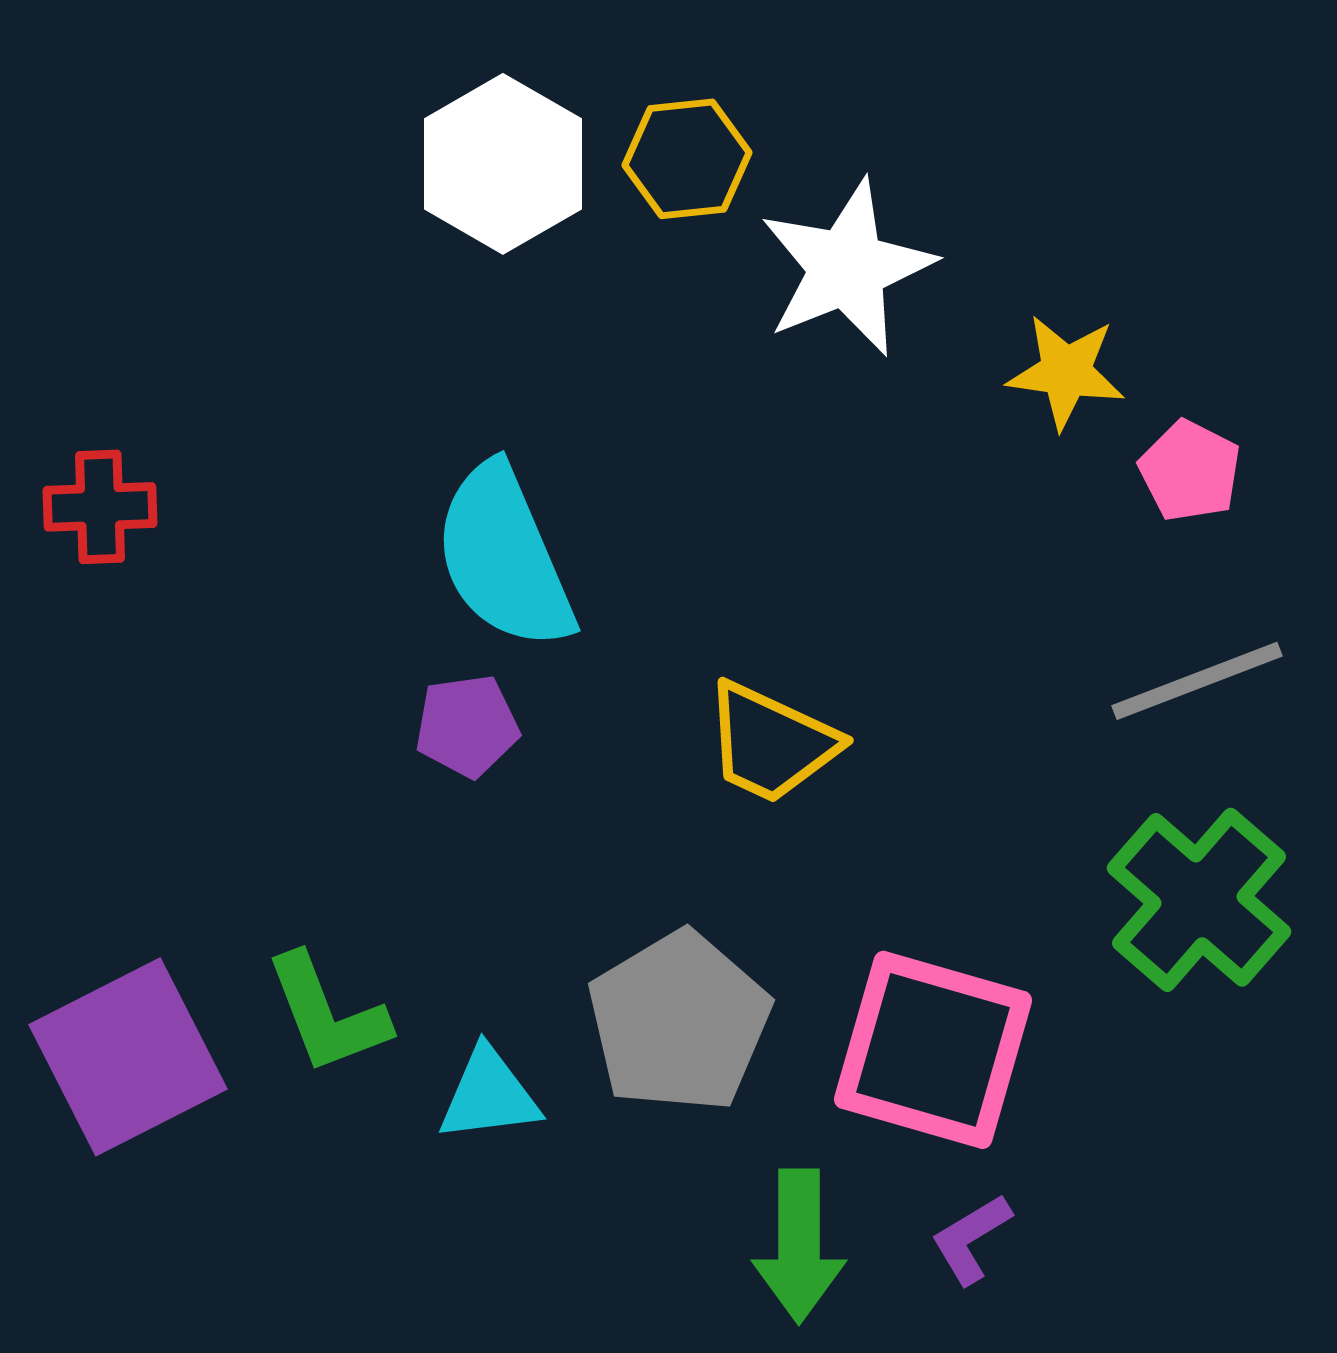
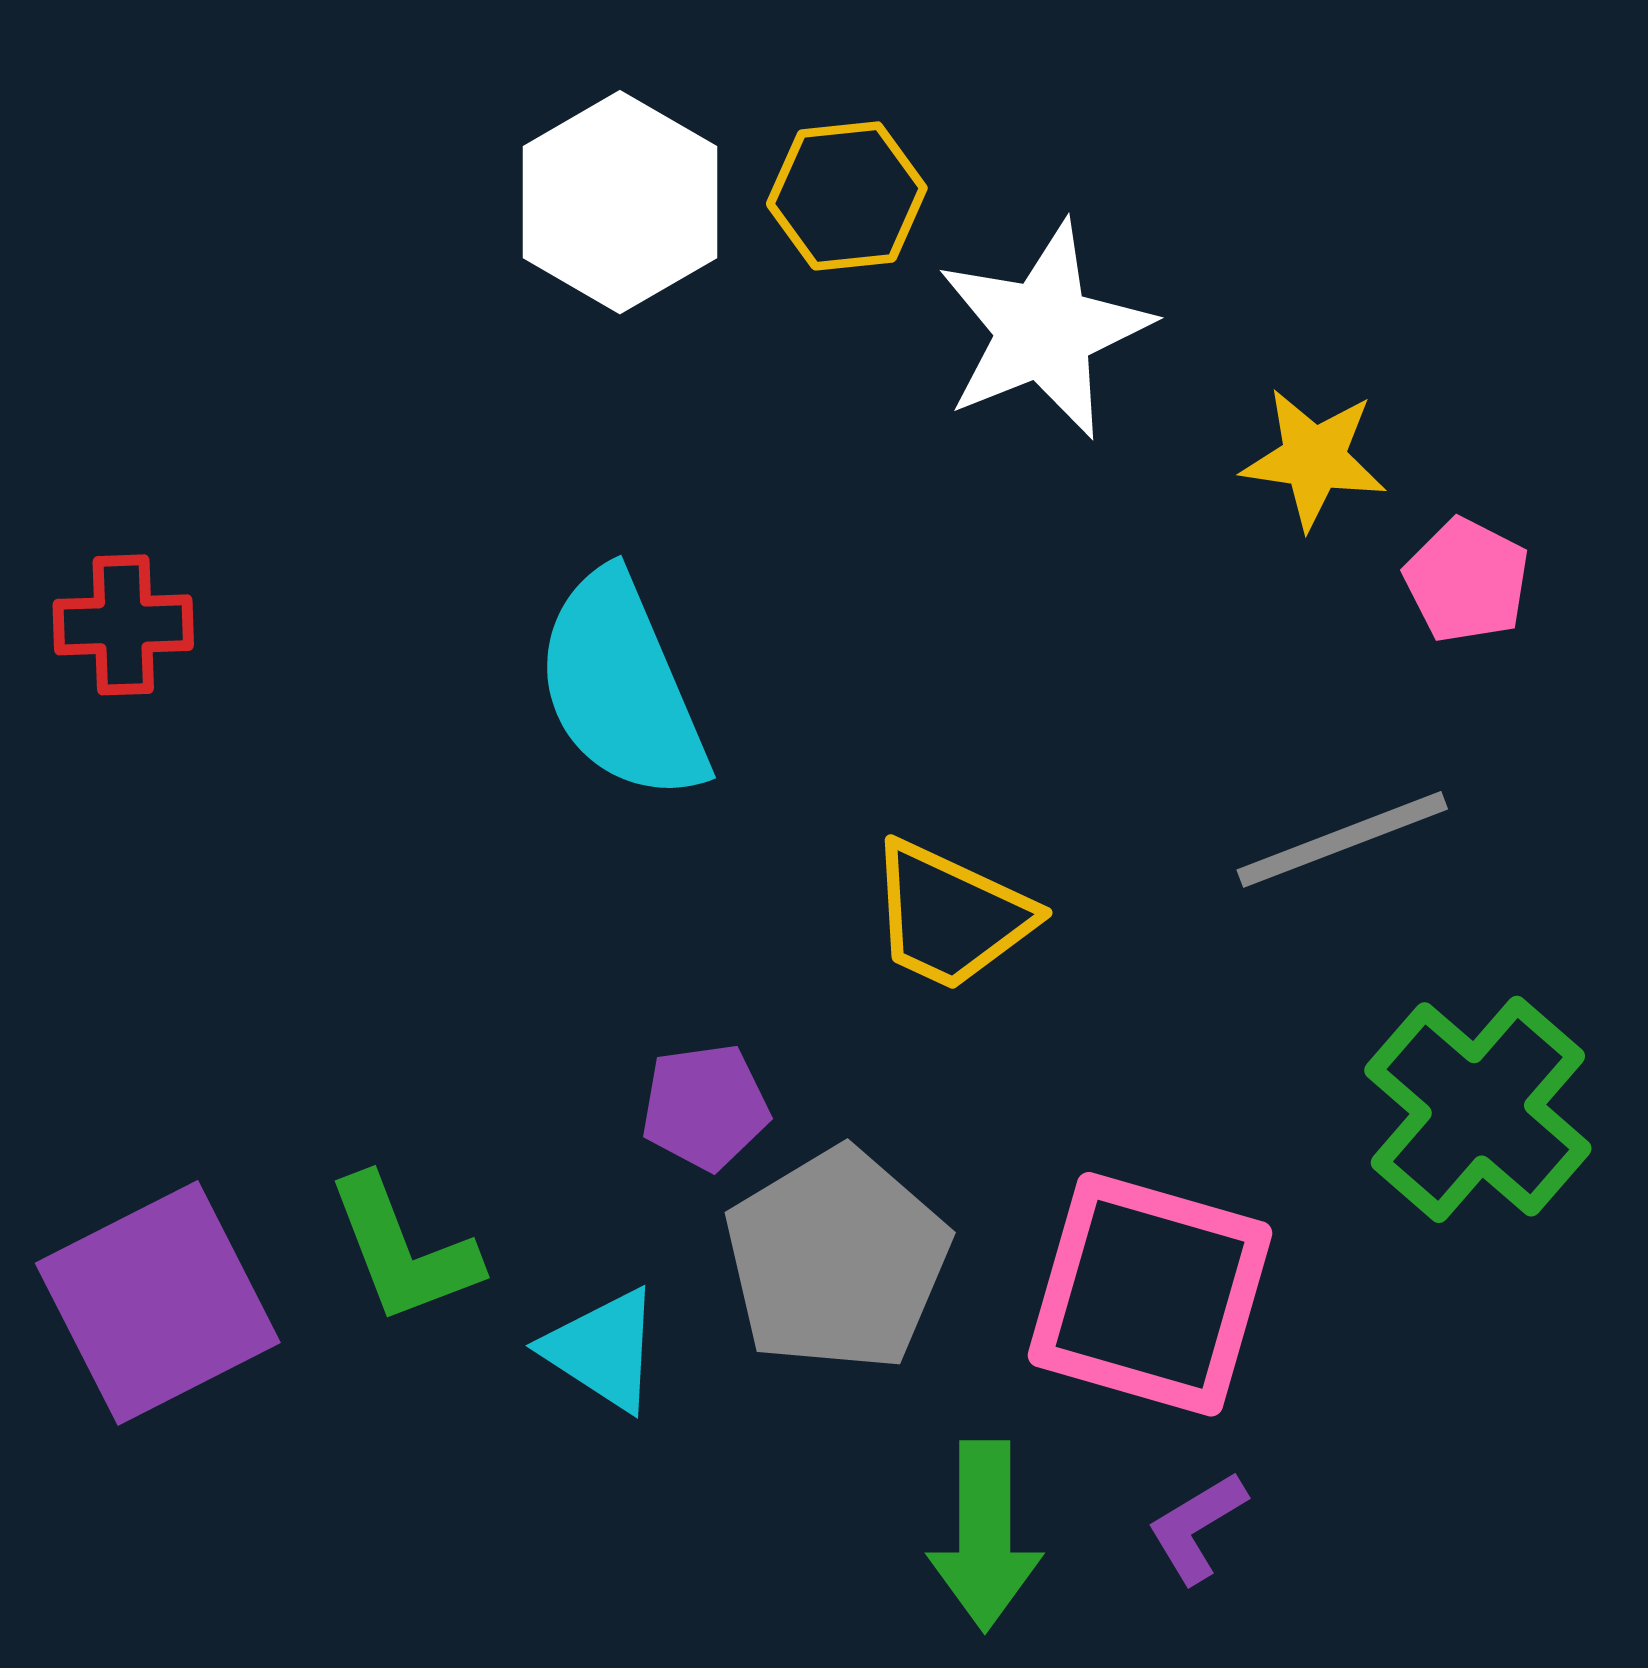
gray line: (1197, 681) -> (1342, 839), moved
purple pentagon: (467, 726) -> (705, 1107), moved
cyan triangle: (489, 1095) -> (603, 1350), turned 40

